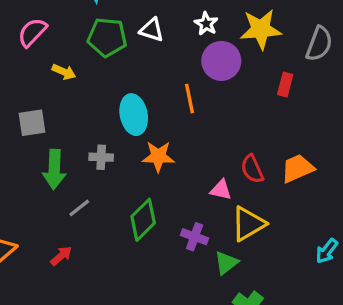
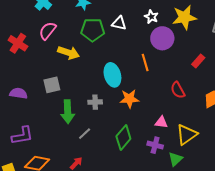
yellow arrow: (64, 72) -> (69, 53), size x1.5
red rectangle: (285, 85) -> (198, 61), moved, turned 32
red semicircle: (252, 169) -> (178, 90), moved
pink triangle: (221, 190) -> (161, 122), moved

